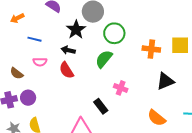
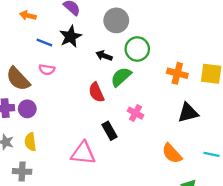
orange arrow: (17, 18) -> (28, 15), turned 32
black star: (76, 30) -> (71, 37), moved
black arrow: (68, 50) -> (104, 56), moved
red semicircle: (66, 70) -> (96, 92), moved
brown semicircle: (17, 73) -> (18, 79), size x1.6

